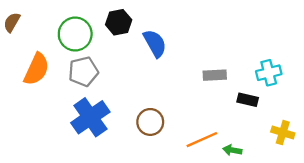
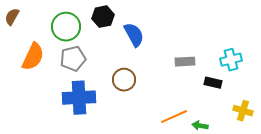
blue cross: (90, 117) -> (79, 98), turned 32
brown circle: (150, 122) -> (124, 80), moved

